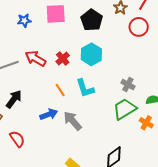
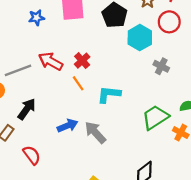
cyan hexagon: (91, 54) -> (140, 38), moved
gray cross: (128, 84) -> (161, 66), moved
cyan L-shape: (85, 88) -> (109, 94), turned 115
orange line: (60, 90) -> (78, 83), moved

